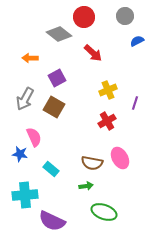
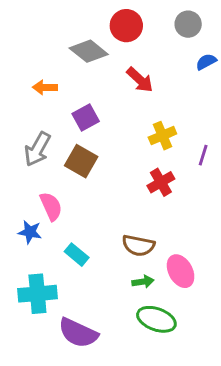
pink ellipse: (120, 158) -> (181, 271), moved
green arrow: (86, 186) -> (143, 282), moved

